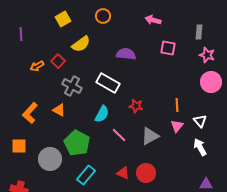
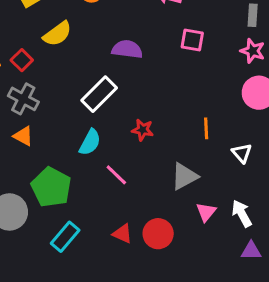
gray rectangle: (199, 32) -> (253, 15), moved
white rectangle: (108, 83) -> (99, 94), turned -75
gray cross: (72, 86) -> (23, 99), moved
pink triangle: (177, 126) -> (206, 212), moved
gray triangle: (150, 136) -> (184, 176), moved
white arrow: (200, 147) -> (242, 214), moved

